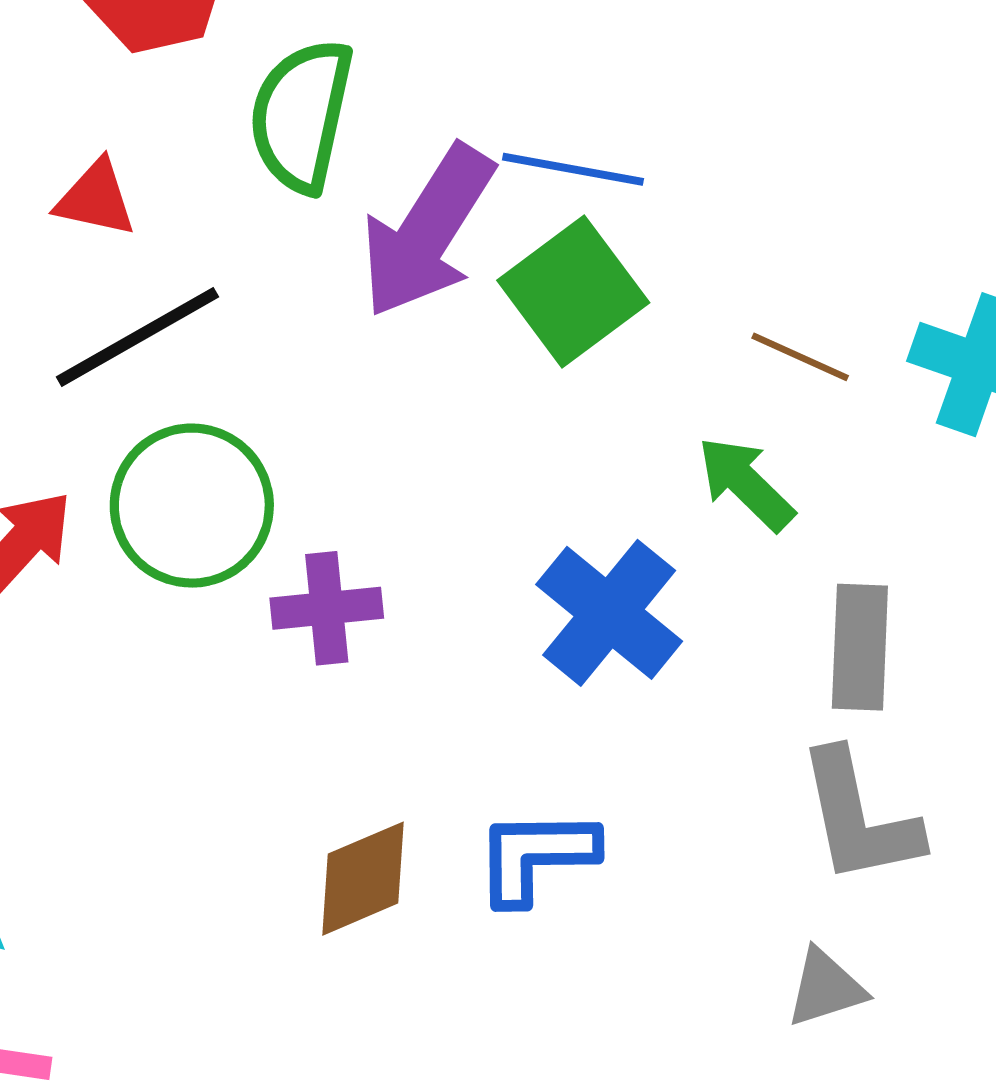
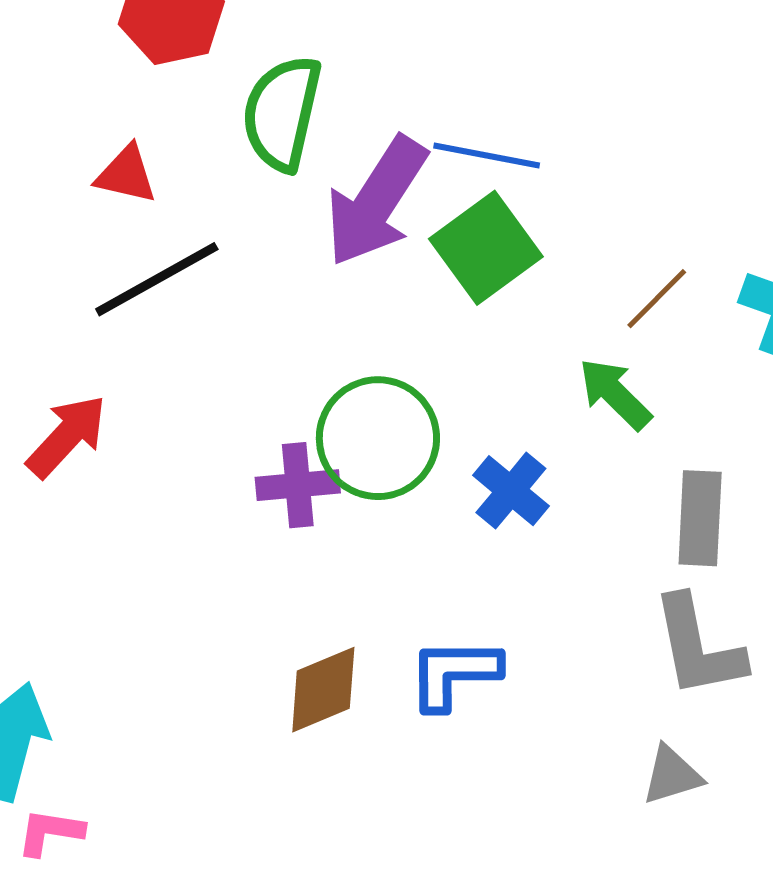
brown line: (800, 357) -> (657, 299), turned -70
green circle: (192, 506) -> (378, 438), moved
blue cross: (609, 613) -> (511, 491), size x0.7

